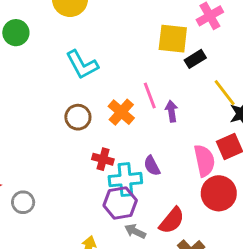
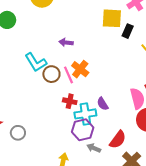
black rectangle: (195, 59) -> (128, 31), turned -32
cyan L-shape: (82, 65) -> (36, 62), moved
pink line: (150, 96) -> (68, 75), moved
purple arrow: (171, 111) -> (66, 42), moved, turned -72

